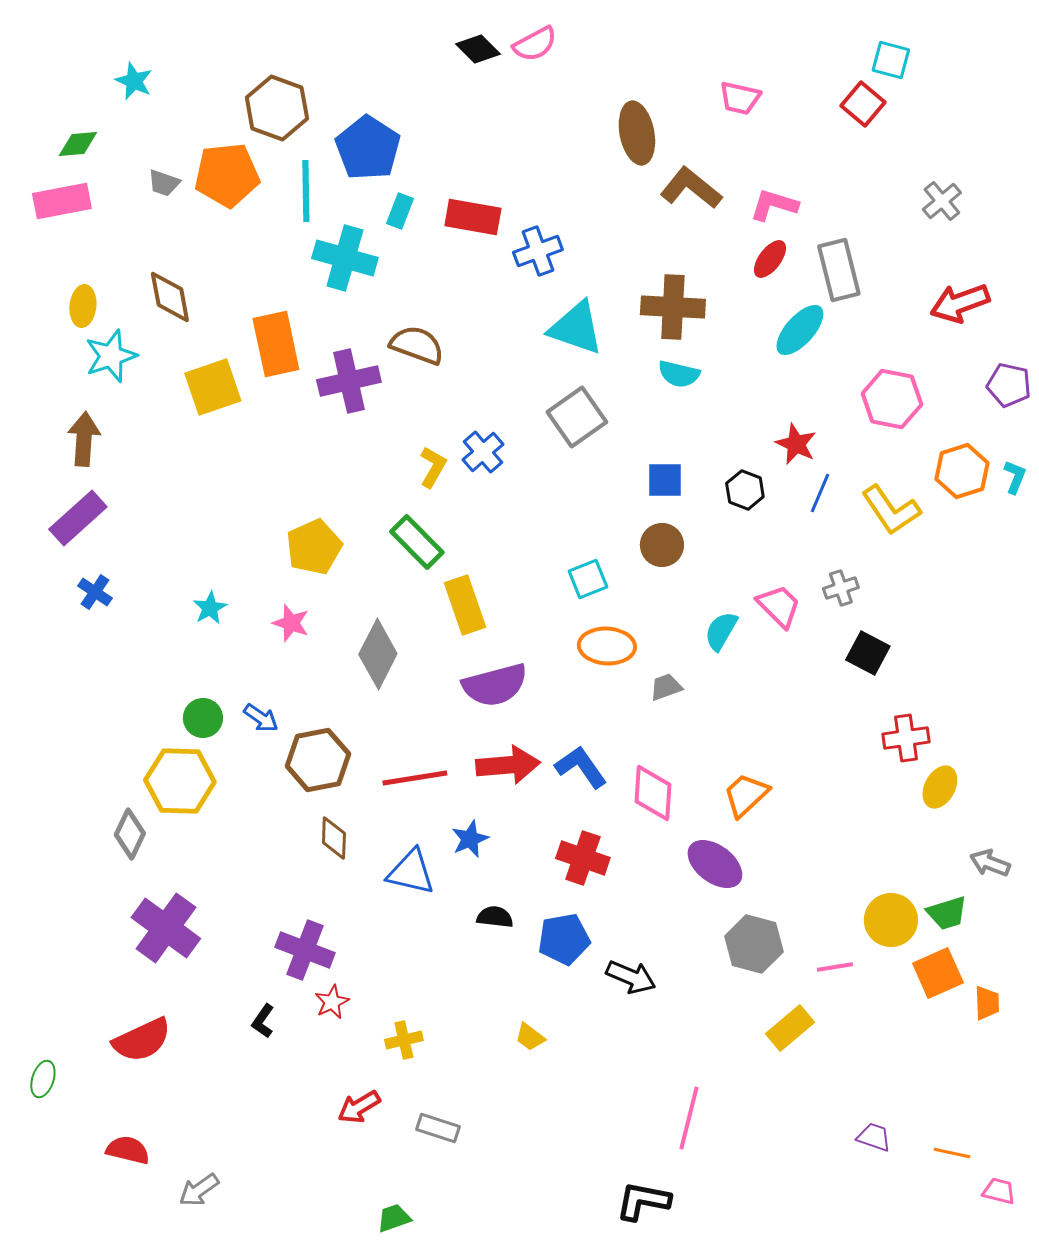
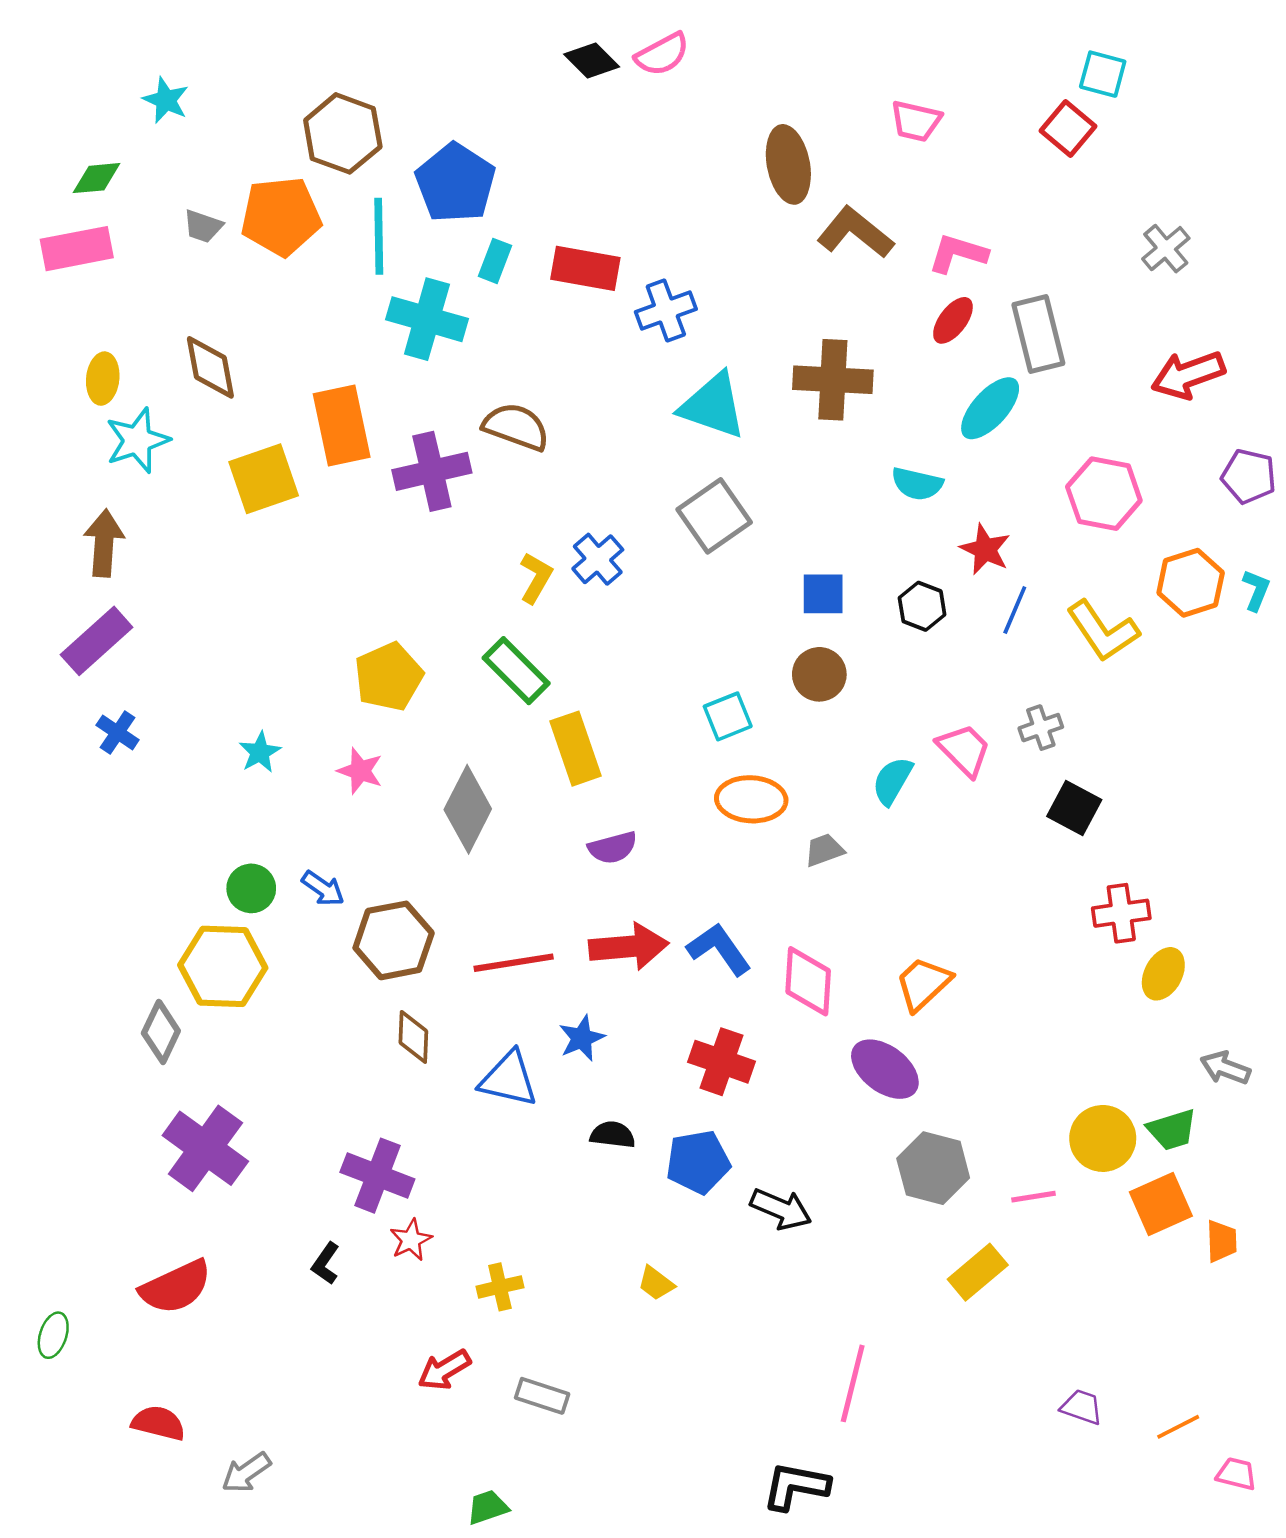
cyan semicircle: (679, 374) -> (917, 484), moved
purple semicircle: (495, 685) -> (613, 848), size x0.6
orange line: (952, 1153) -> (1178, 1427), turned -39

